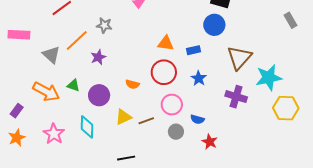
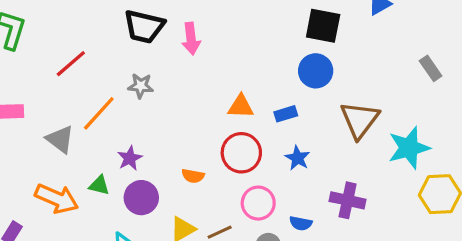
gray rectangle: (291, 20) -> (431, 68), moved
purple star: (98, 57) -> (130, 158), moved
purple cross: (236, 97) -> (348, 200), moved

